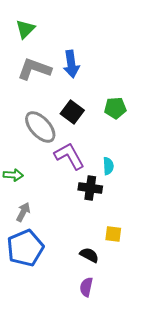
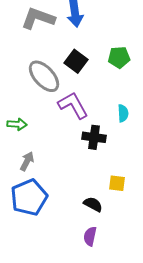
cyan semicircle: (108, 166) -> (123, 113), moved

